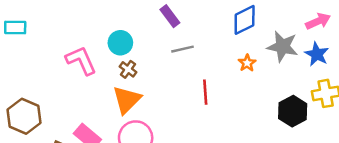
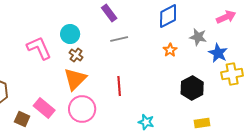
gray star: (283, 47) -> (198, 37), size x0.7
blue star: (317, 54) -> (218, 53), moved
red line: (205, 92) -> (119, 86), moved
black hexagon: (293, 111) -> (192, 88), moved

